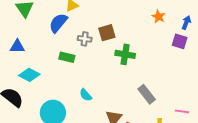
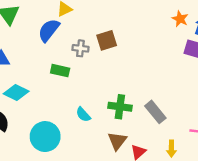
orange star: (158, 17) -> (180, 19), moved
green cross: (125, 54) -> (120, 107), moved

